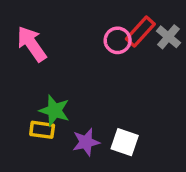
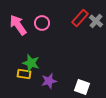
pink circle: (118, 40) -> (42, 23), moved
white square: (125, 142) -> (82, 87), moved

